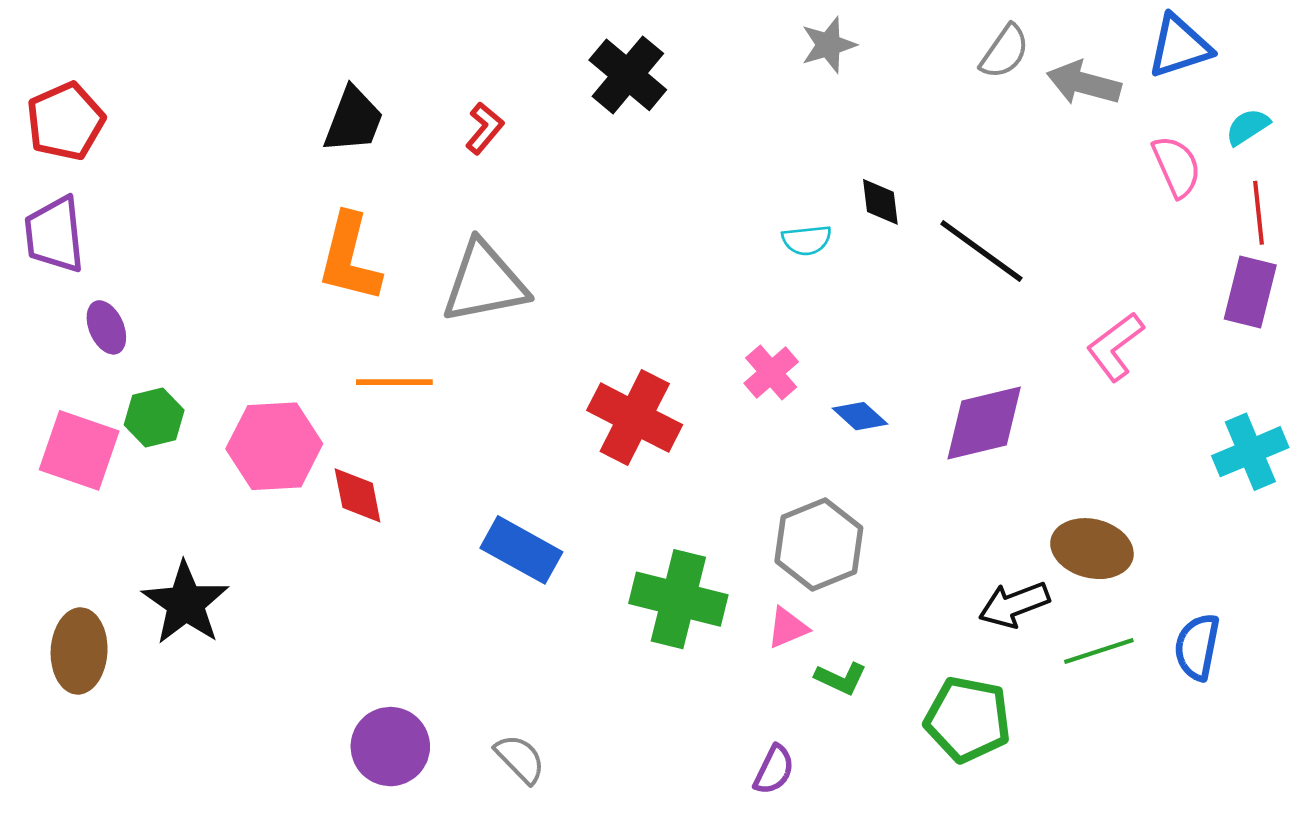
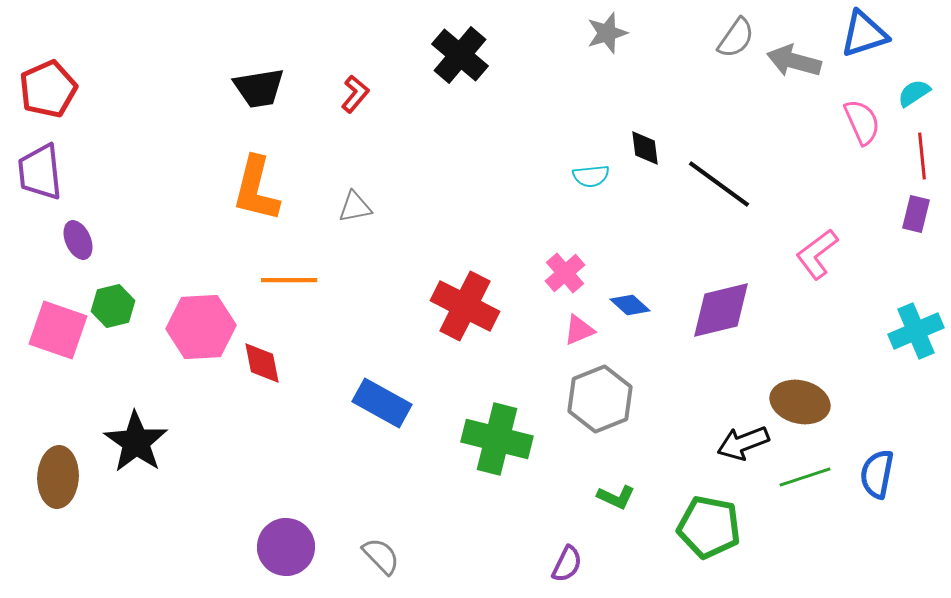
black trapezoid: (353, 120) -> (259, 88), turned 60
gray triangle: (485, 282) -> (355, 207), size x0.5
purple rectangle: (1250, 292) -> (916, 214), size x0.7
pink triangle: (788, 628) -> (579, 330), moved

